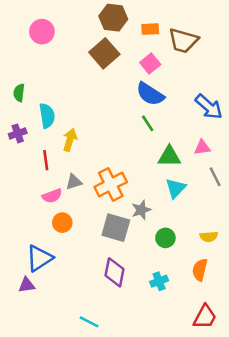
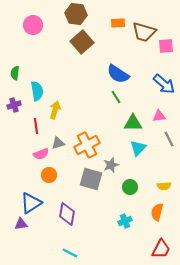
brown hexagon: (113, 18) -> (76, 14), moved
pink square: (150, 63) -> (166, 46), moved, turned 35
purple diamond: (114, 272) -> (67, 214), moved

